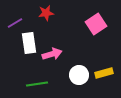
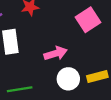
pink arrow: (52, 54) -> (56, 53), moved

